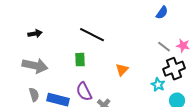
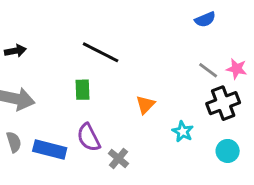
blue semicircle: (162, 13) -> (205, 19), turned 32
cyan star: (158, 85) -> (183, 132), moved

